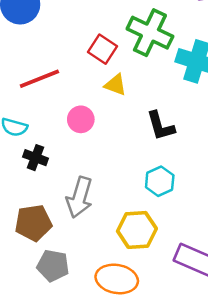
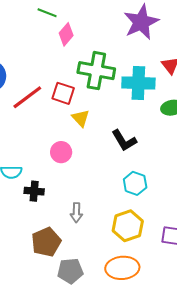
red line: (39, 79) -> (27, 97), moved
yellow triangle: (115, 85) -> (81, 118), turned 42
gray arrow: (79, 197) -> (76, 213), size x0.6

